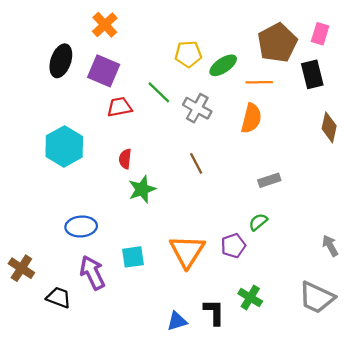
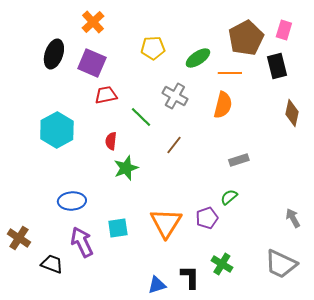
yellow pentagon: (188, 54) -> (153, 48), moved
green line: (159, 92) -> (141, 117), moved
brown line: (196, 163) -> (174, 145), turned 66

